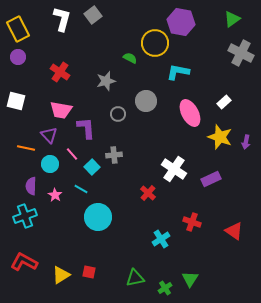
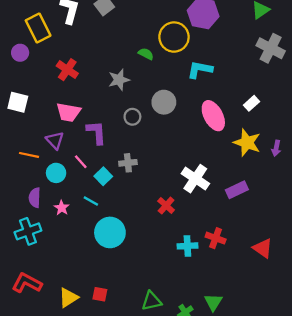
yellow rectangle: (18, 29) -> (38, 28), moved
cyan cross: (161, 239) -> (187, 246), moved, turned 30

